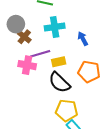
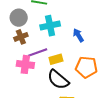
gray circle: (16, 24) -> (19, 18), moved
brown cross: (24, 37) -> (21, 37), turned 32

